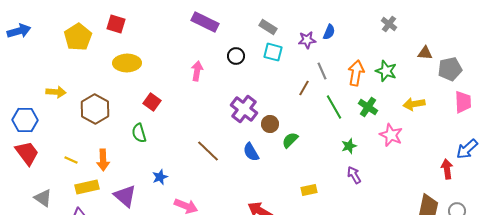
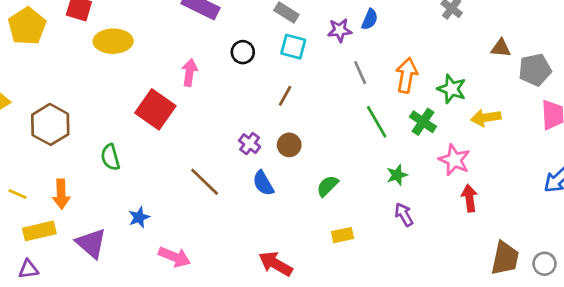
yellow ellipse: (127, 63) -> (113, 41), moved
green star: (386, 71) -> (452, 89), moved
brown line: (304, 88) -> (285, 96), moved
red square: (152, 102) -> (155, 109), moved, size x1.6
purple cross: (244, 109) -> (250, 144), moved, size x0.6
green semicircle: (290, 140) -> (327, 186), moved
red arrow: (447, 169) -> (469, 198), moved

